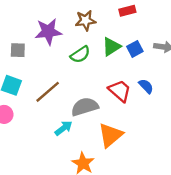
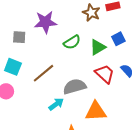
brown star: (86, 20) -> (91, 13), moved, turned 30
green triangle: (111, 47) -> (98, 47), moved
orange triangle: (110, 135) -> (96, 111), turned 35

